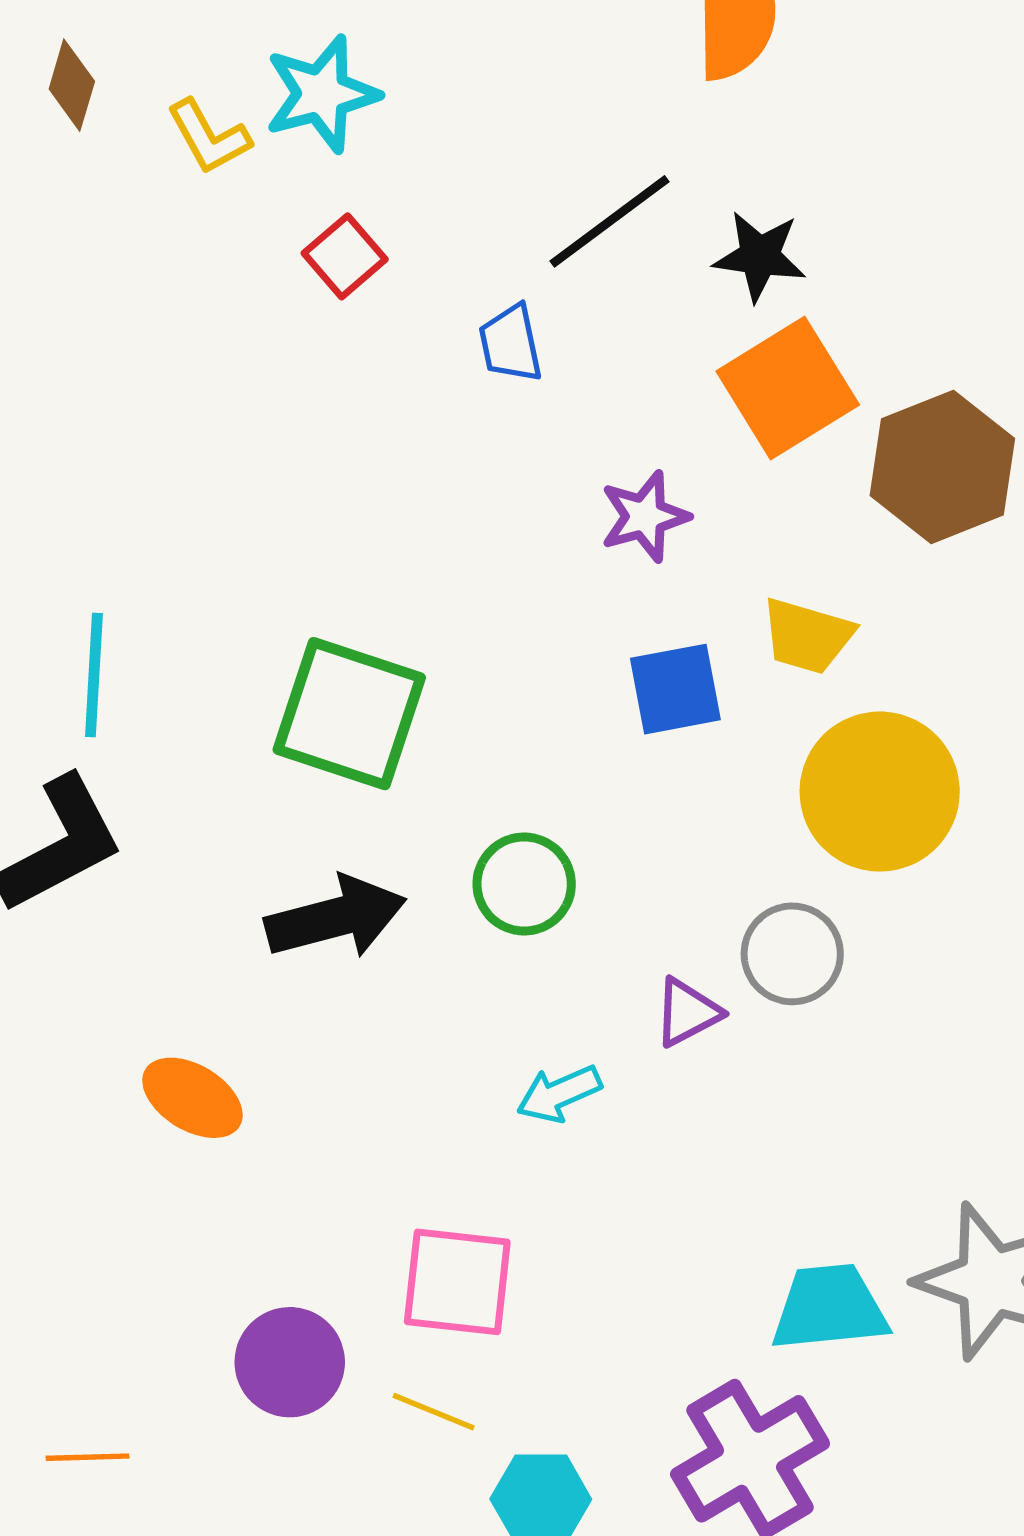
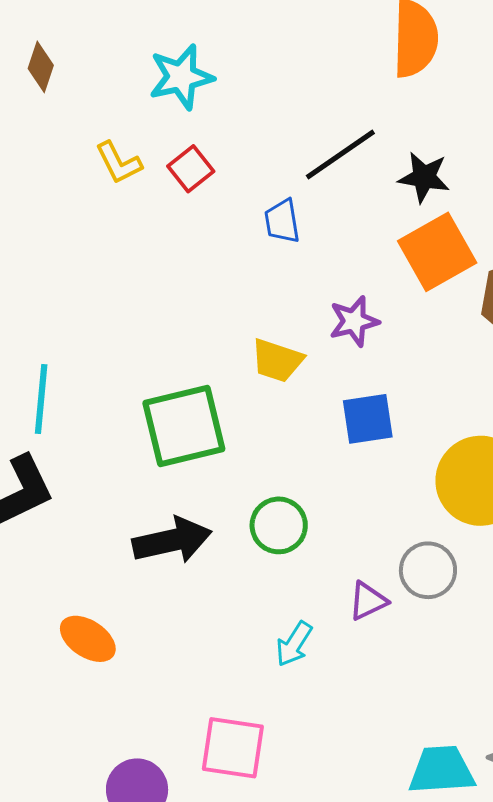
yellow L-shape: (209, 137) -> (118, 163), moved
yellow trapezoid: (807, 636) -> (277, 360), moved
green square: (349, 714) -> (184, 426), turned -34
cyan arrow: (559, 1094) -> (294, 644), turned -36

